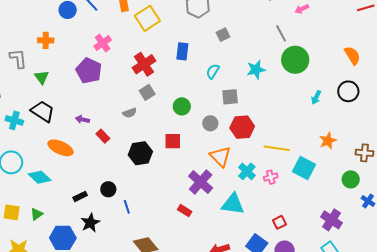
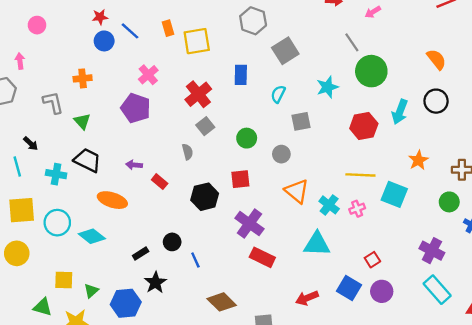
yellow square: (147, 18) -> (197, 41), turned 30
gray square: (223, 35) -> (285, 51), size x1.6
cyan arrow: (316, 97) -> (400, 112), size x1.5
gray semicircle: (130, 113) -> (187, 152), turned -80
red hexagon: (242, 127) -> (364, 126), moved
purple cross: (201, 182) -> (249, 224), moved
red rectangle: (185, 211) -> (262, 257), size x1.5
green triangle: (37, 214) -> (91, 291), moved

